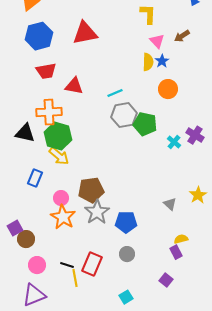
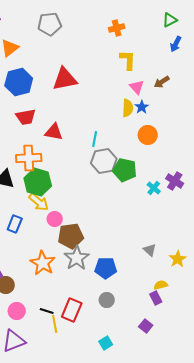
cyan line: (115, 93) -> (95, 139), turned -56
yellow star: (198, 195) -> (178, 259), moved
pink circle: (61, 198) -> (55, 219), moved

